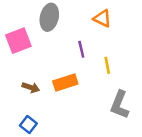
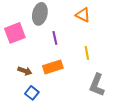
purple line: (81, 49) -> (55, 38), moved
blue square: (28, 124) -> (32, 93), moved

